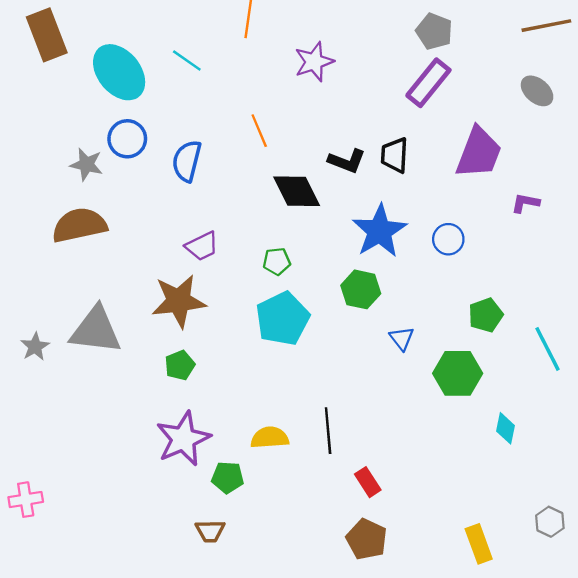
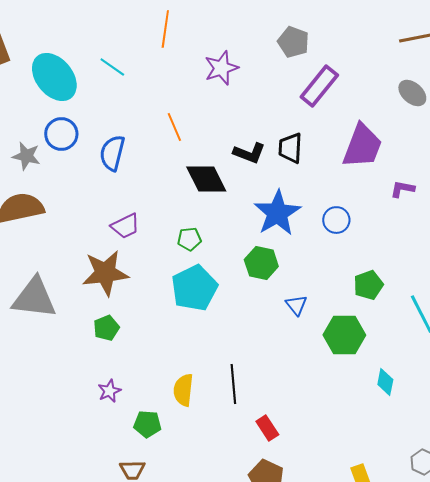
gray pentagon: (434, 31) -> (293, 42), moved
yellow semicircle: (270, 438) -> (183, 390), turned -80
purple star: (183, 439) -> (109, 391), size x0.5

